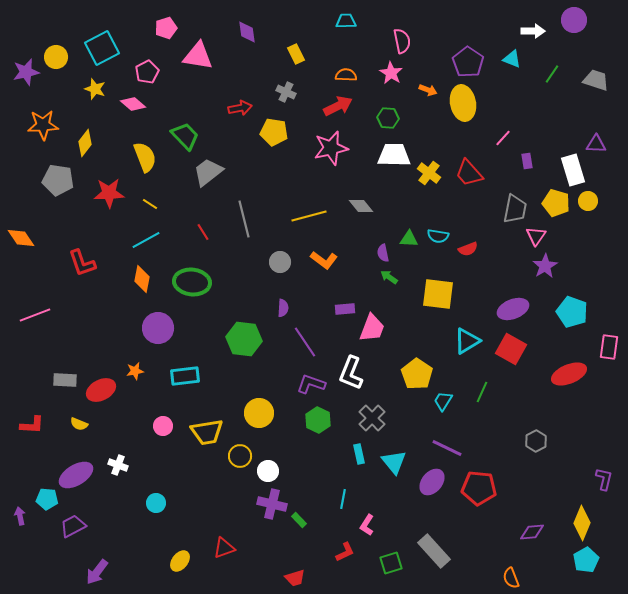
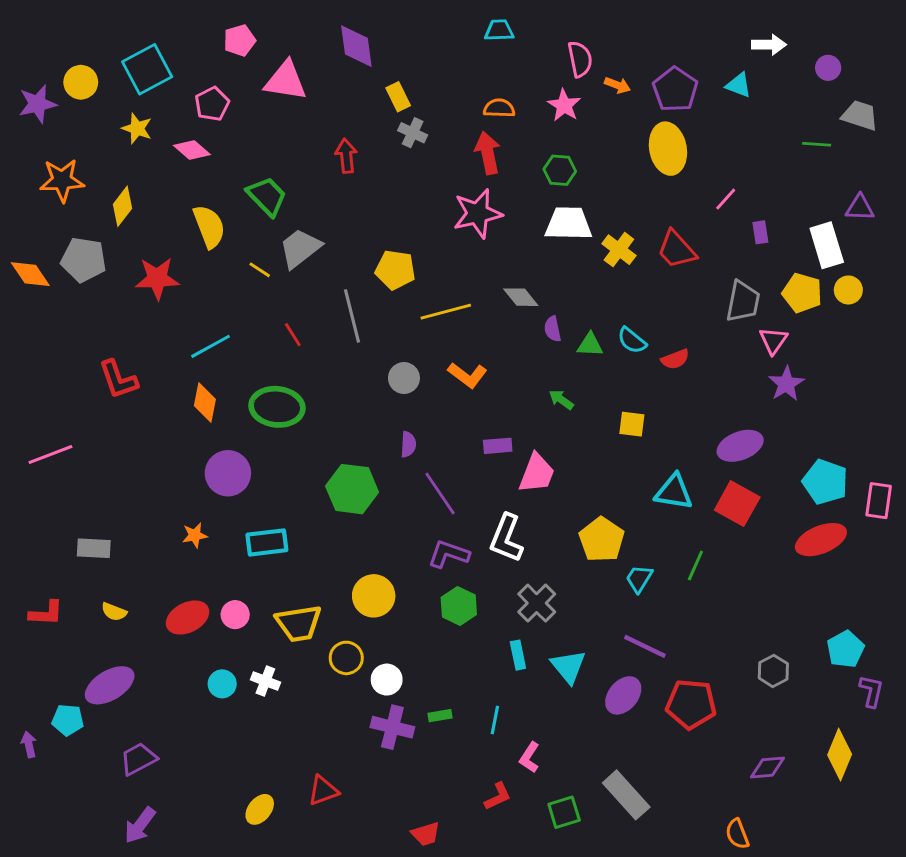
purple circle: (574, 20) -> (828, 68), moved, size x0.7
purple diamond: (247, 32) -> (356, 46), size x1.4
yellow rectangle: (296, 54) -> (398, 97), moved
green line: (552, 74) -> (817, 144), moved, turned 60
orange arrow: (428, 90) -> (617, 85), moved
red arrow: (338, 106) -> (488, 153), turned -76
red arrow: (240, 108) -> (346, 156), turned -85
yellow pentagon: (274, 132) -> (395, 270), moved
yellow line: (150, 204) -> (260, 270), moved
cyan semicircle: (438, 236) -> (632, 340), turned 30
orange diamond: (21, 238) -> (30, 274), moved
purple semicircle: (383, 253) -> (553, 329), moved
yellow square: (438, 294) -> (632, 424), size x0.6
cyan pentagon: (572, 312) -> (825, 482), moved
cyan triangle: (467, 341) -> (674, 492), turned 40
red ellipse: (101, 390) -> (188, 618), moved
gray hexagon: (536, 441) -> (773, 671), moved
white cross: (118, 465) -> (265, 681), moved
cyan circle: (156, 503) -> (222, 684), moved
green rectangle: (299, 520) -> (440, 716), moved, turned -56
purple trapezoid: (73, 526) -> (138, 759), moved
cyan pentagon: (586, 560) -> (845, 649), moved

